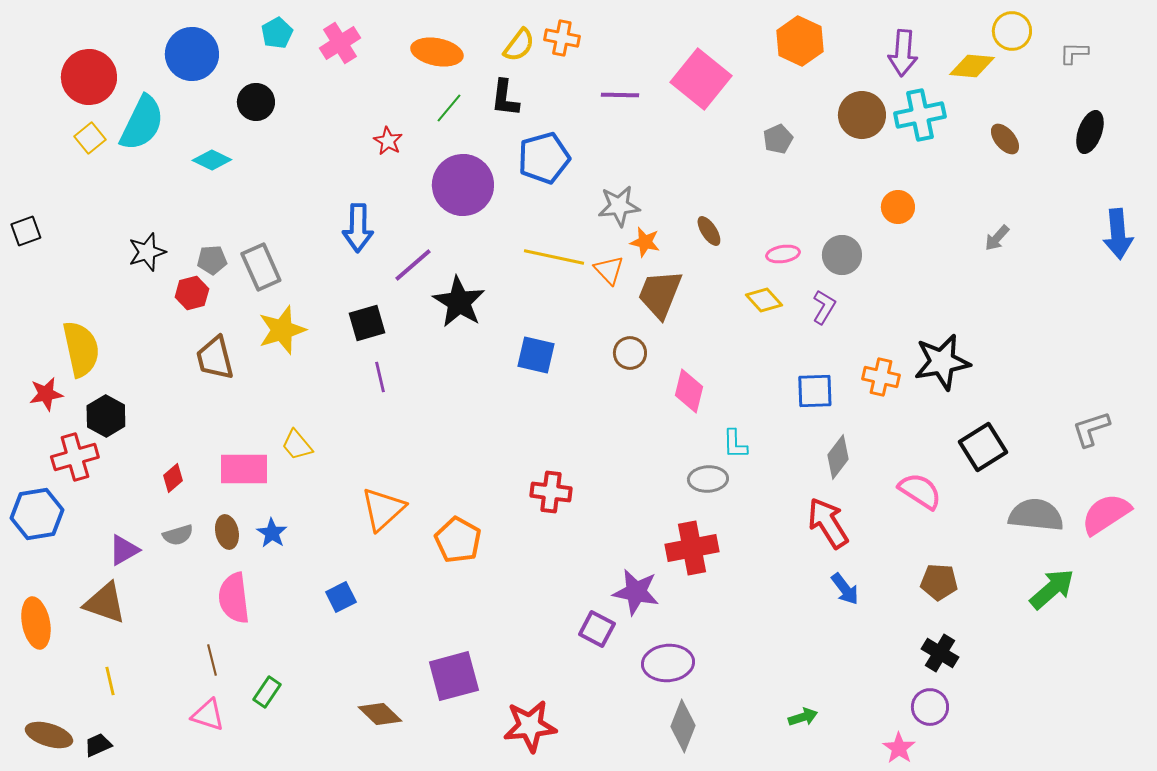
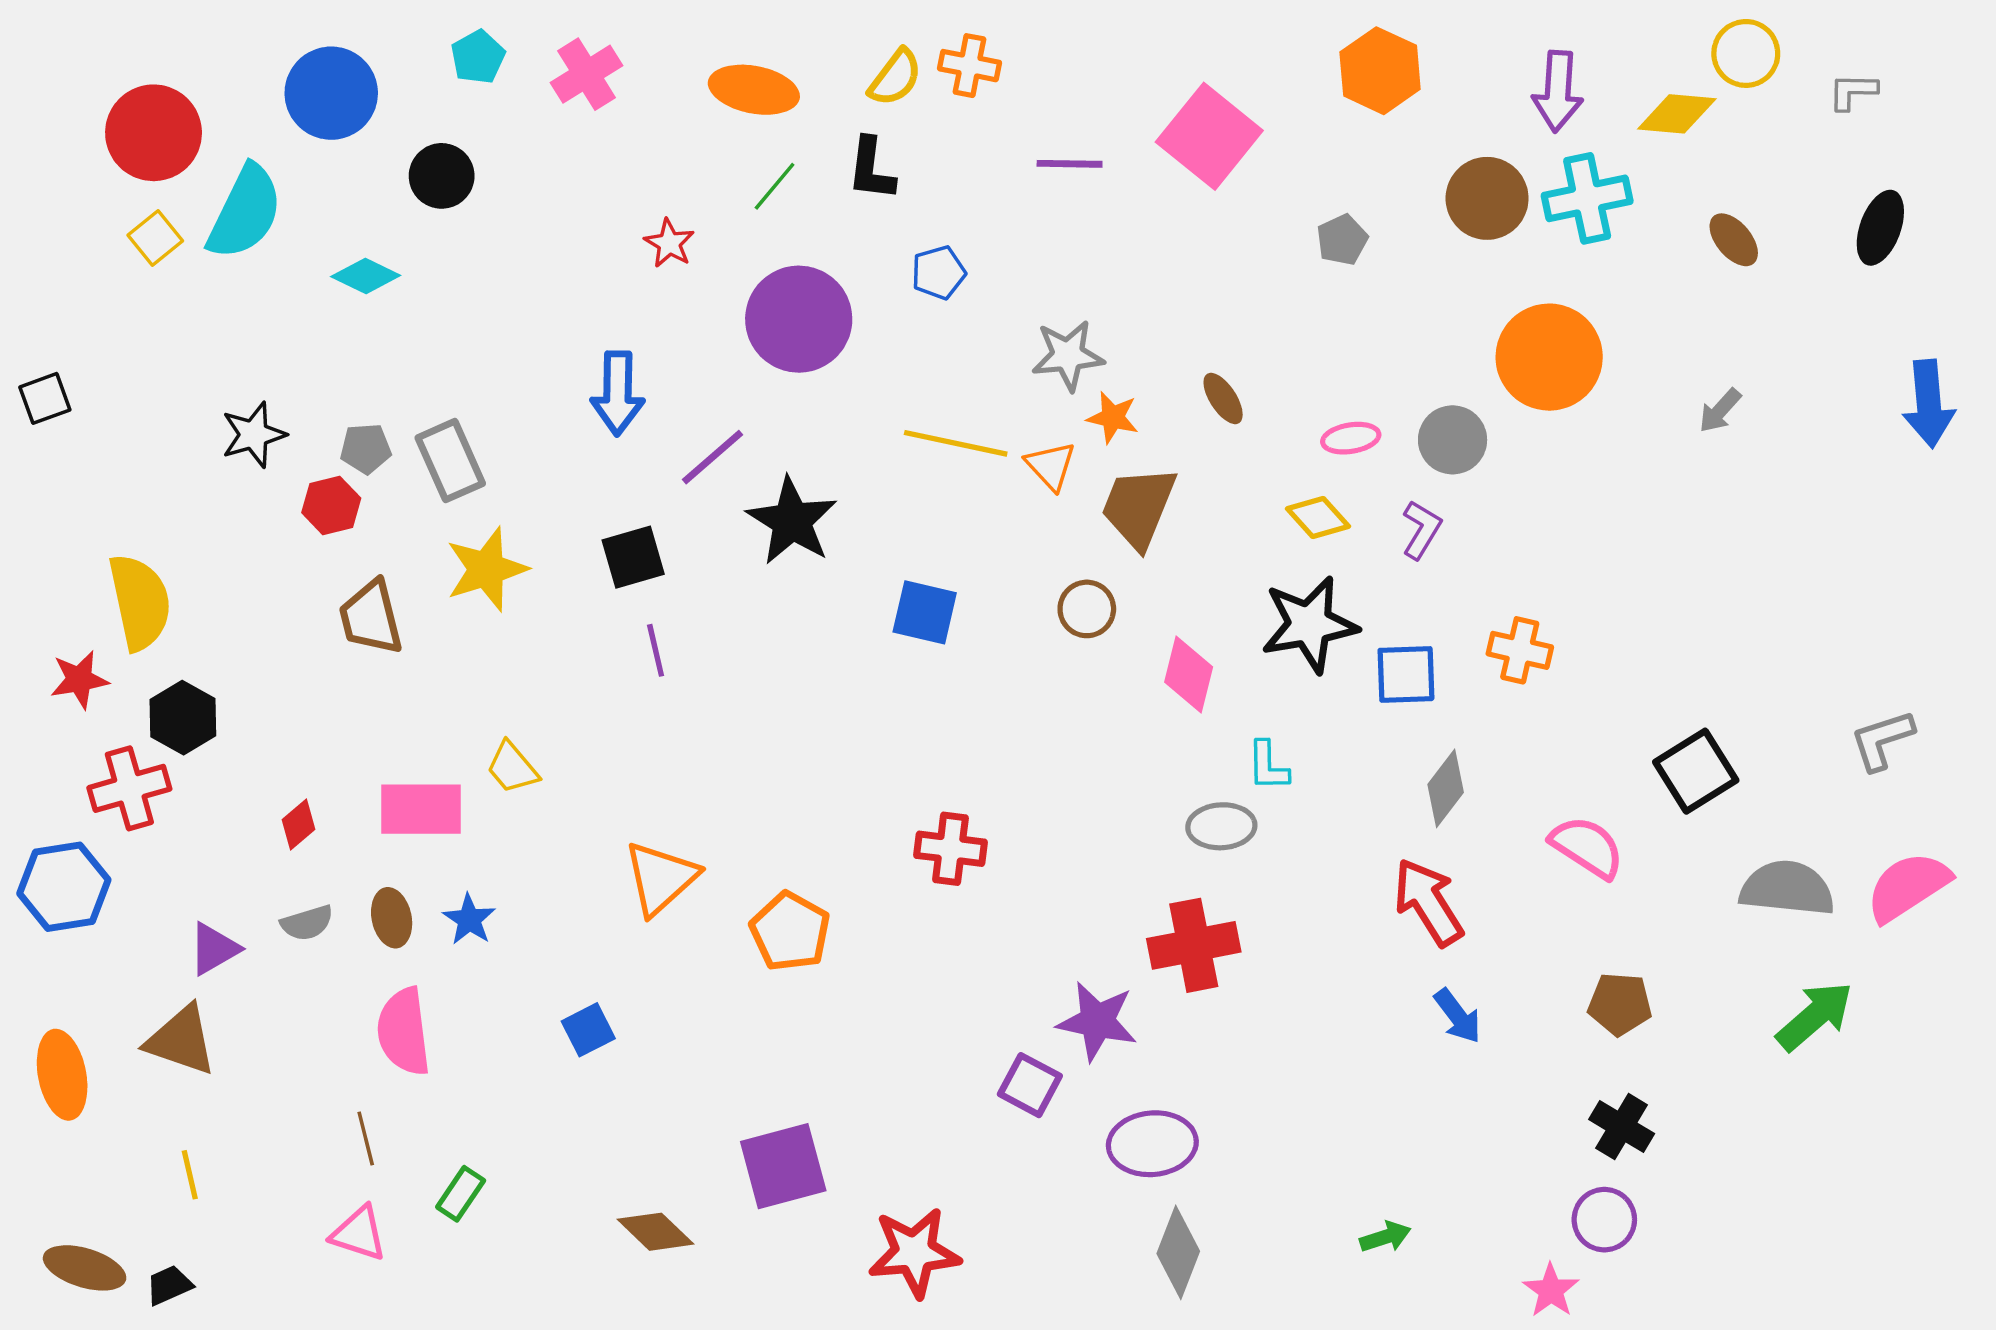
blue pentagon: (544, 158) -> (938, 273), size x0.6
orange circle: (898, 207) -> (1549, 357), size x1.8
black star: (942, 362) -> (1309, 624), moved

